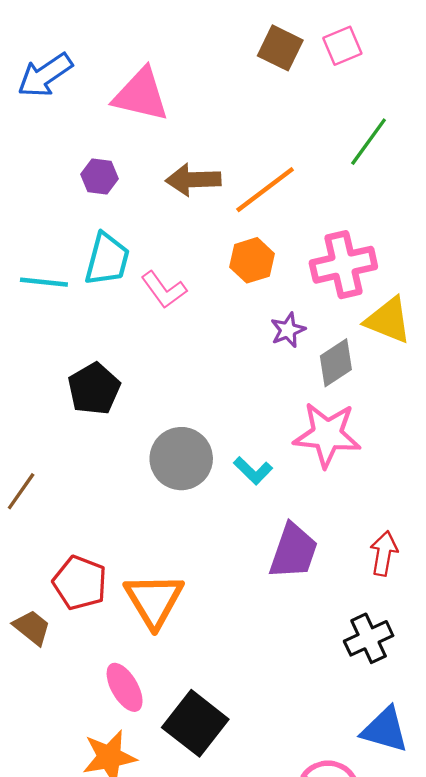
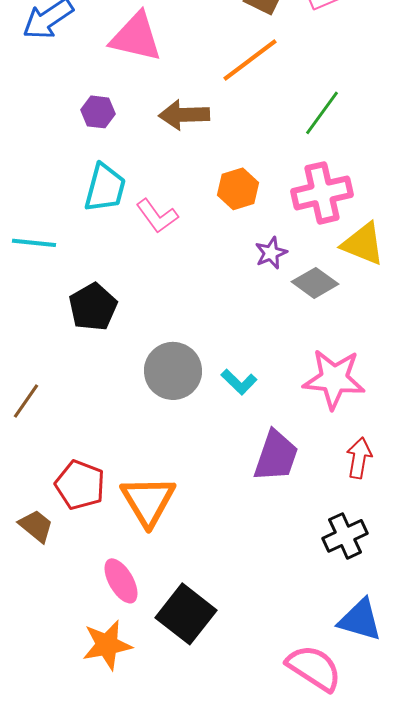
green line: (369, 142) -> (322, 113), moved
orange line: (265, 190) -> (250, 60), moved
cyan line: (44, 282) -> (34, 243), moved
gray diamond: (336, 363) -> (315, 283), turned 69
pink star: (327, 435) -> (334, 379), moved

